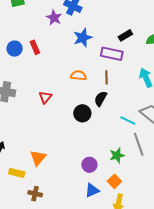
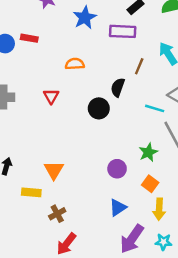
red rectangle: (35, 47) -> (29, 38), turned -48
orange semicircle: (78, 75) -> (75, 64), moved
brown line: (106, 77) -> (139, 66), moved, turned 32
blue triangle: (92, 190) -> (118, 208), moved
brown cross: (35, 194) -> (57, 214), turned -32

